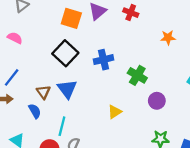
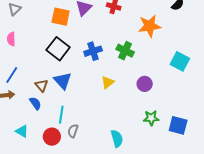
pink semicircle: (15, 38) -> (11, 39), turned -112
orange star: (168, 38) -> (149, 26), size x1.6
green cross: (137, 75) -> (125, 51), moved
yellow triangle: (115, 112) -> (108, 82), moved

